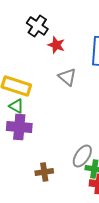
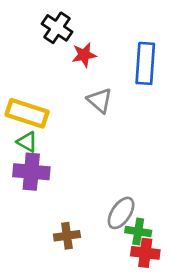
red star: (56, 45) -> (84, 55), turned -30

